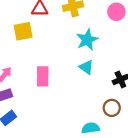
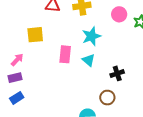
yellow square: (23, 31) -> (35, 35), moved
pink rectangle: (43, 76) -> (65, 54), moved

